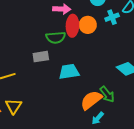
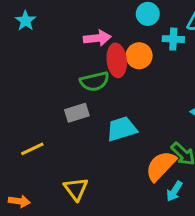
cyan cross: (112, 17) -> (173, 39), turned 32
yellow triangle: (14, 106) -> (76, 189), moved

